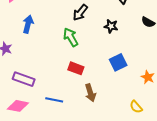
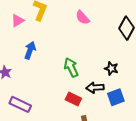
black arrow: (80, 12) -> (95, 88), moved, turned 42
black star: (111, 26) -> (111, 68), moved

